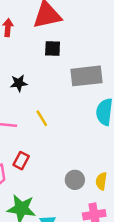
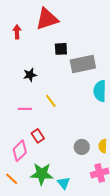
black square: (53, 49) -> (61, 49), moved
red rectangle: (21, 161) -> (38, 136), turned -56

